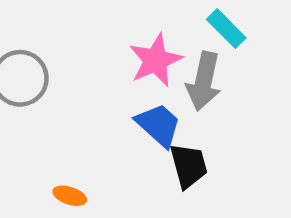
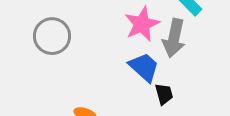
black trapezoid: (189, 166) -> (164, 94), size x0.7

